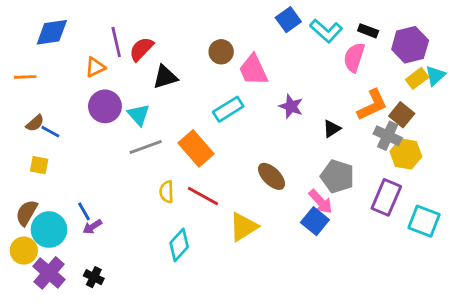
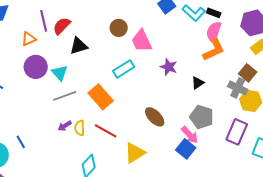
black rectangle: (368, 31) -> (214, 13), moved
orange L-shape: (372, 105) -> (214, 50), moved
purple arrow: (92, 227) -> (65, 126), moved

